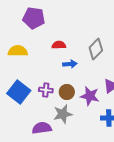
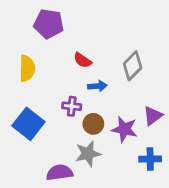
red semicircle: (59, 45) -> (83, 60), turned -144
yellow semicircle: (18, 51) -> (27, 68), turned 90
purple cross: (46, 90) -> (72, 106), moved

